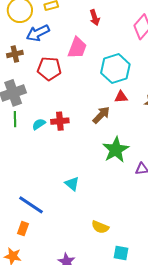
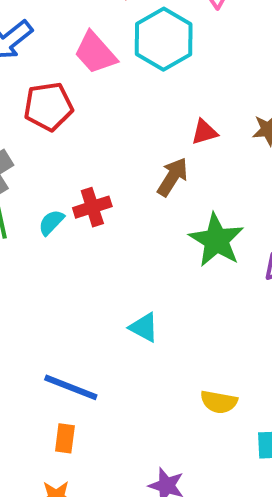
pink trapezoid: (77, 48) -> (95, 53), turned 130
cyan hexagon: (115, 69) -> (164, 39), moved

